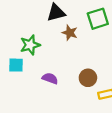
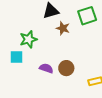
brown circle: (88, 78) -> (66, 68), moved

